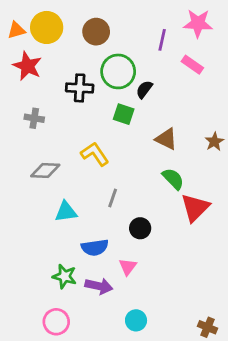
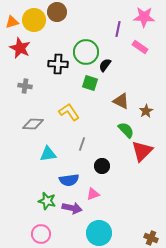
brown circle: (96, 32) -> (57, 12), moved
brown star: (214, 142) -> (146, 111), moved
pink triangle: (128, 267) -> (93, 194), turned 32
cyan circle: (136, 320) -> (99, 233), size x1.6

